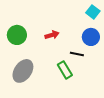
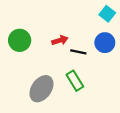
black line: (77, 54) -> (78, 52), moved
gray ellipse: (23, 71) -> (41, 89), moved

